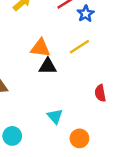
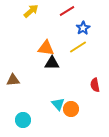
blue star: (86, 14) -> (83, 28), moved
orange circle: (79, 138) -> (71, 109), moved

